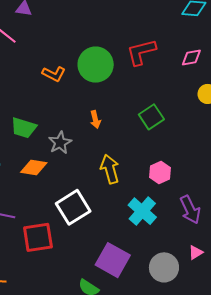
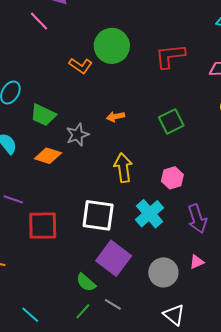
green circle: (96, 65) -> (112, 46), moved
orange arrow: (95, 120) -> (115, 117), turned 84
white square: (73, 207) -> (98, 215), moved, turned 32

